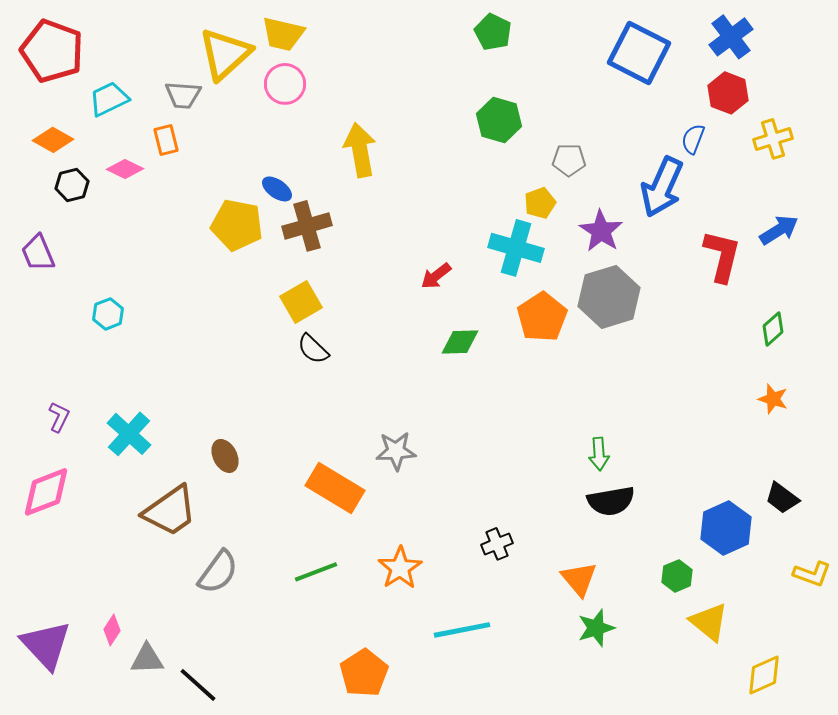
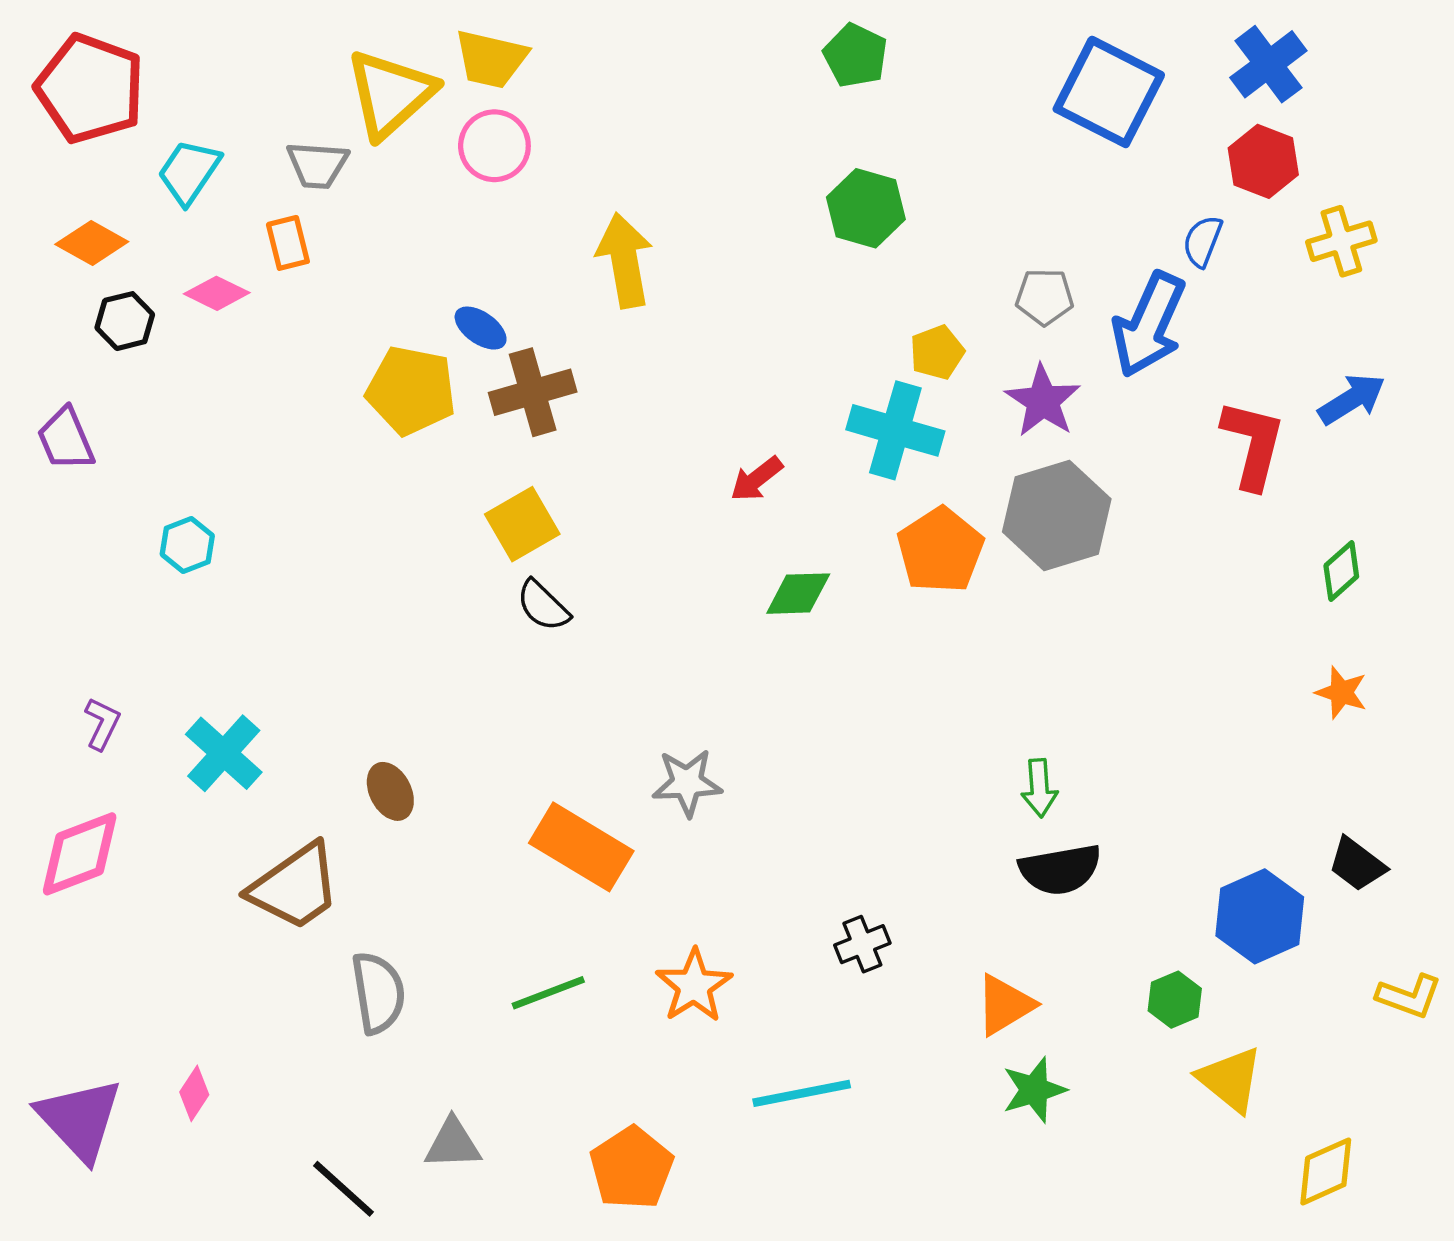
cyan trapezoid: (109, 99) -> (189, 172), turned -30
gray pentagon: (569, 160) -> (1045, 297), moved
gray semicircle: (218, 572) -> (378, 993), turned -45
orange triangle: (579, 579) -> (1005, 1005), turned 39
gray triangle: (147, 659) -> (453, 1144), moved

